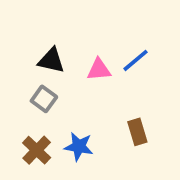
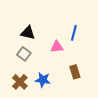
blue line: (136, 60) -> (74, 33), turned -35
pink triangle: (99, 70) -> (57, 47), moved

